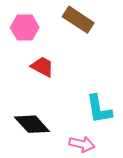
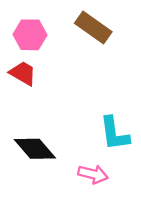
red trapezoid: (42, 67) -> (23, 73), moved

